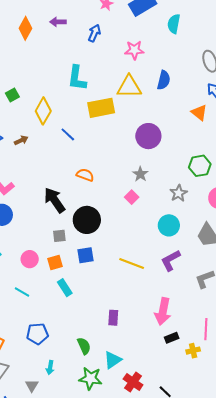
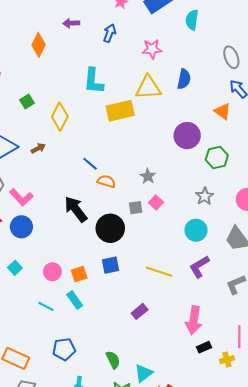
orange diamond: (25, 28) -> (39, 45), moved
blue line: (68, 134) -> (90, 164), moved
purple circle: (148, 136) -> (187, 136), moved
green hexagon: (200, 166) -> (217, 157), moved
gray star: (140, 174) -> (148, 176), moved
gray square: (59, 236) -> (136, 208), moved
cyan rectangle: (65, 288) -> (75, 300), moved
purple rectangle: (113, 318) -> (140, 311), moved, turned 49

